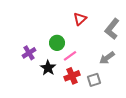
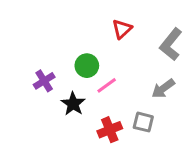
red cross: (72, 76) -> (110, 130), moved
gray square: (94, 80) -> (143, 122), turned 32

